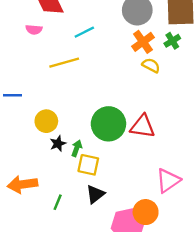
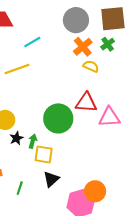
red triangle: (143, 126) -> (86, 103), moved
pink triangle: (168, 180) -> (109, 117), moved, turned 35

